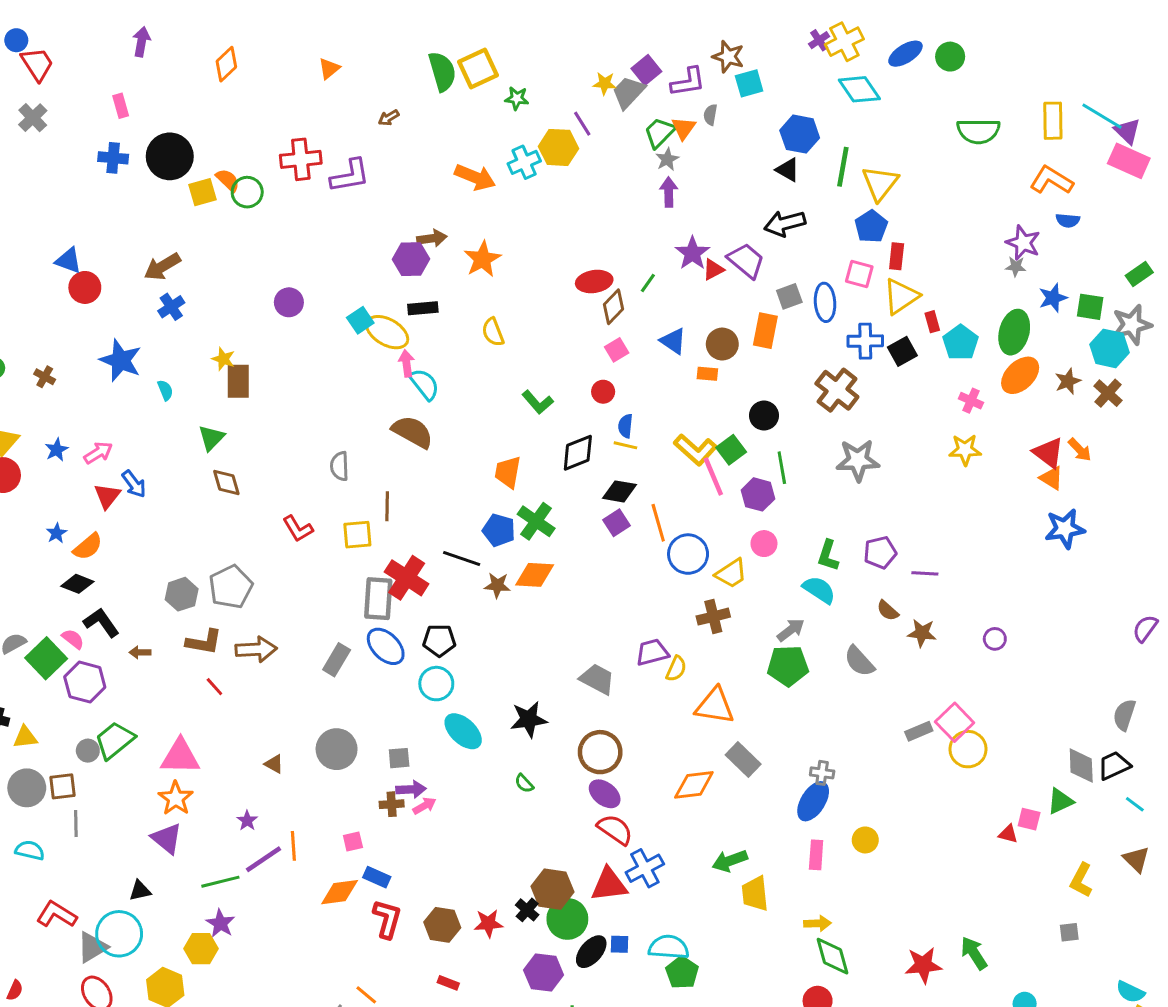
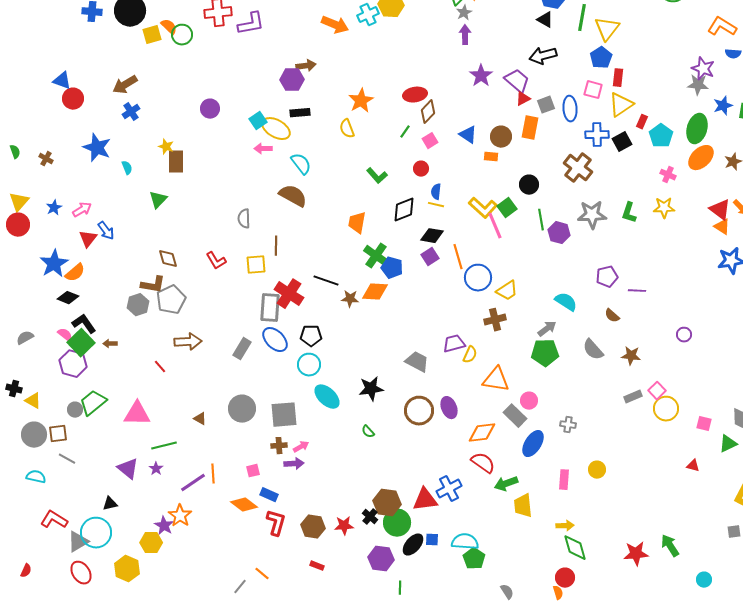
orange star: (482, 259) -> (361, 101), moved
gray star: (1016, 267) -> (698, 85), size x1.5
red triangle: (713, 270) -> (523, 99), moved
green line: (648, 283) -> (405, 132), moved
red rectangle: (932, 322) -> (642, 122), turned 40
pink arrow: (407, 363) -> (263, 149), moved, turned -84
brown diamond: (226, 483) -> (168, 259), moved
purple hexagon: (758, 494) -> (559, 233), moved
blue pentagon: (499, 530) -> (392, 268), moved
blue star: (57, 533) -> (54, 264), size x2.0
pink circle: (764, 544) -> (529, 401), moved
green L-shape: (828, 556) -> (629, 213), moved
brown star: (922, 633) -> (631, 356), moved
brown L-shape: (204, 642) -> (153, 285), moved
green square: (46, 658) -> (81, 343), moved
pink square: (955, 722) -> (657, 391), size x0.7
yellow triangle: (25, 737) -> (33, 401), turned 36
gray square: (399, 758) -> (284, 415), size x1.8
purple arrow: (411, 789) -> (294, 464), moved
purple ellipse: (605, 794) -> (449, 408), moved, turned 30
orange star: (176, 798) -> (180, 516), moved
blue ellipse: (813, 801) -> (533, 444), moved
pink square: (1029, 819) -> (704, 424), moved
purple star: (247, 821) -> (156, 469), moved
gray line: (76, 824) -> (67, 459), turned -60
red semicircle: (615, 830) -> (483, 463), moved
green line: (220, 882) -> (164, 446), moved
orange diamond: (340, 892) -> (244, 505), turned 44

